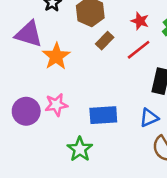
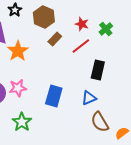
blue rectangle: (103, 115) -> (54, 96), turned -70
green star: (80, 149) -> (22, 122), moved

